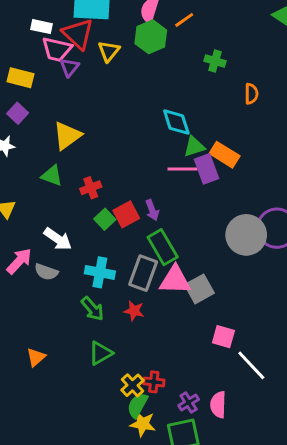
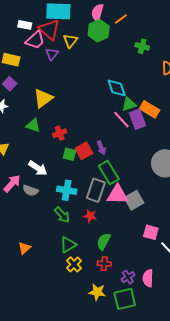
pink trapezoid: (57, 49) -> (35, 40), turned -55
purple triangle: (69, 67) -> (52, 54), moved
pink line: (183, 169) -> (121, 120), turned 48
green square: (105, 219) -> (69, 154), turned -32
yellow cross: (132, 385) -> (74, 264), moved
green semicircle: (138, 405) -> (104, 241), moved

